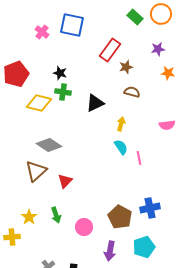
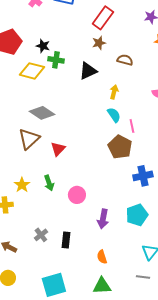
brown star: (126, 67) -> (99, 43), moved
black star: (60, 73) -> (43, 46), moved
brown pentagon: (120, 217) -> (120, 147), moved

